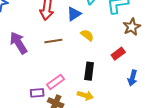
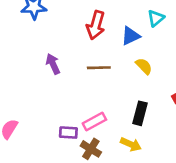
purple arrow: (18, 43) -> (53, 64), size x0.7

